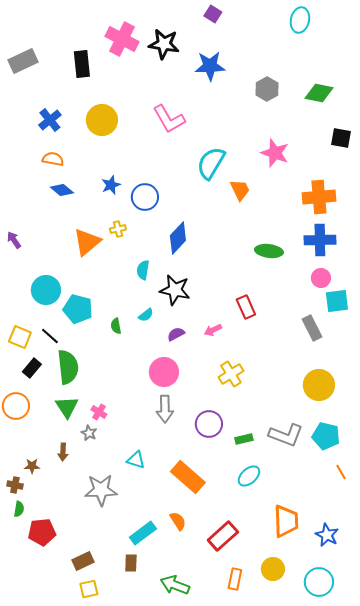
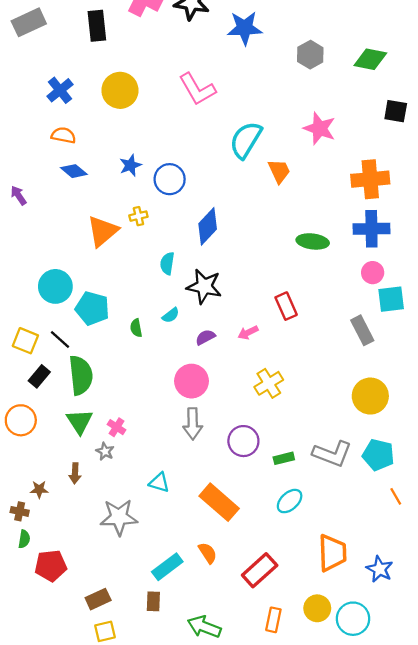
purple arrow: (14, 240) -> (18, 195), moved
cyan circle: (319, 582) -> (353, 619), moved

